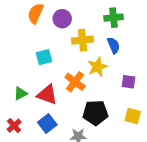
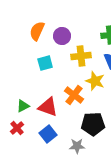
cyan square: (44, 57) -> (45, 63), moved
yellow star: (97, 67) -> (95, 81), turned -30
red cross: (14, 126) -> (17, 128), moved

